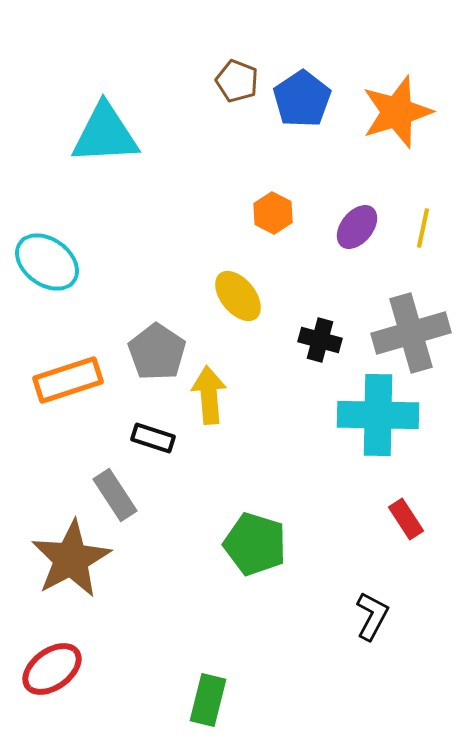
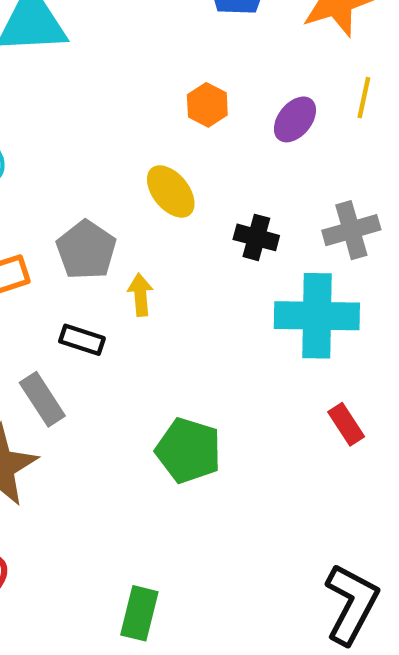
yellow line: (423, 228) -> (364, 98), moved
gray cross: (411, 333) -> (351, 230), size x0.7
yellow arrow: (209, 395) -> (140, 295), size x0.7
black L-shape: (372, 616) -> (351, 604), moved, size x1.6

